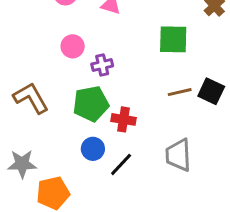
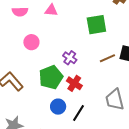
purple cross: (102, 65) -> (70, 58), moved, turned -32
red cross: (124, 119) -> (74, 83), turned 35

